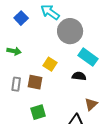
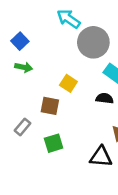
blue square: (21, 18) -> (20, 41), moved
gray rectangle: (16, 84) -> (22, 127), moved, turned 32

